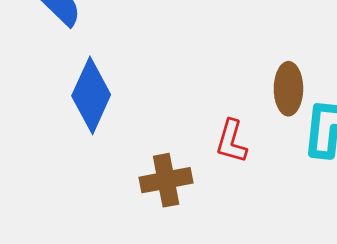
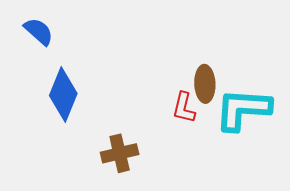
red L-shape: (231, 141) -> (184, 108), moved

